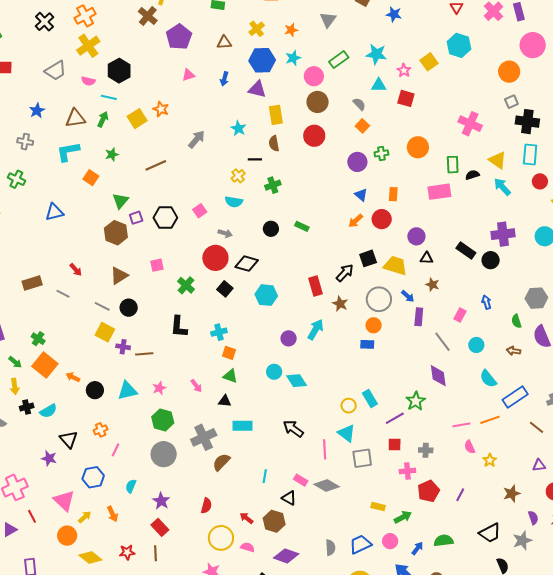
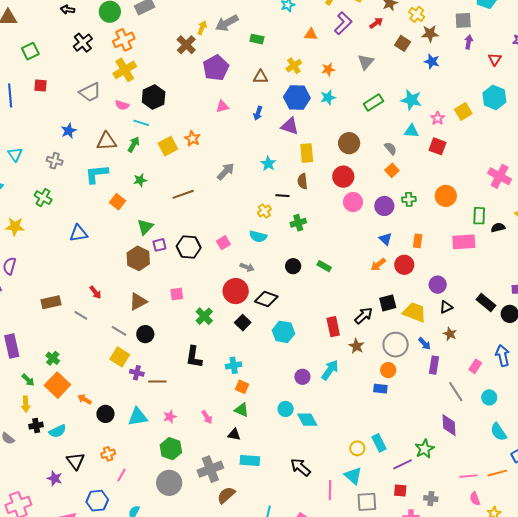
pink circle: (314, 76) -> (353, 202), moved
black triangle: (427, 258) -> (446, 307), turned -32
blue arrow: (486, 302) -> (502, 355), size x1.5

